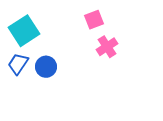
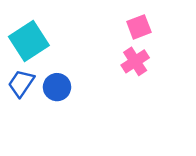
pink square: (94, 20) -> (139, 27), moved

